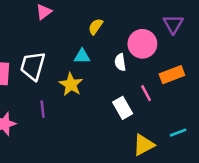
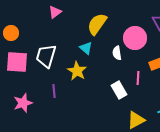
yellow semicircle: (96, 27) -> (97, 24), size x1.6
cyan triangle: (82, 56) -> (86, 48), turned 40
pink line: (146, 93) -> (138, 78), turned 32

